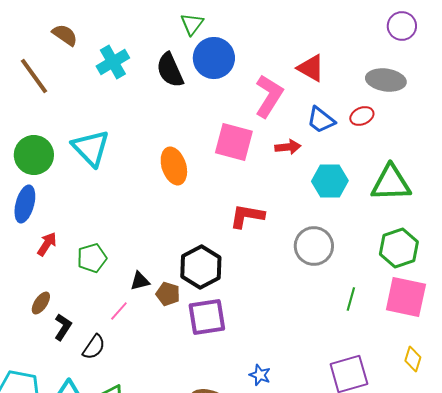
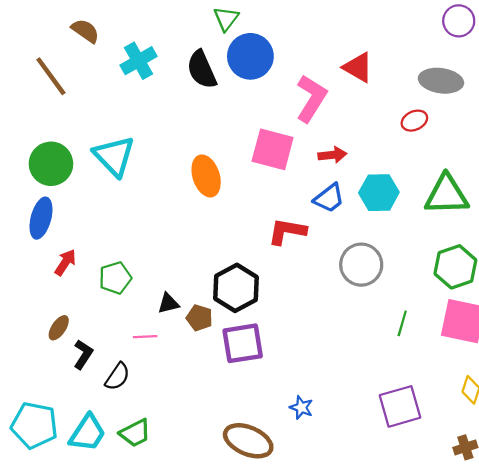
blue trapezoid: (321, 120) -> (329, 198), moved, turned -76
pink line: (119, 311) -> (145, 337), turned 45

